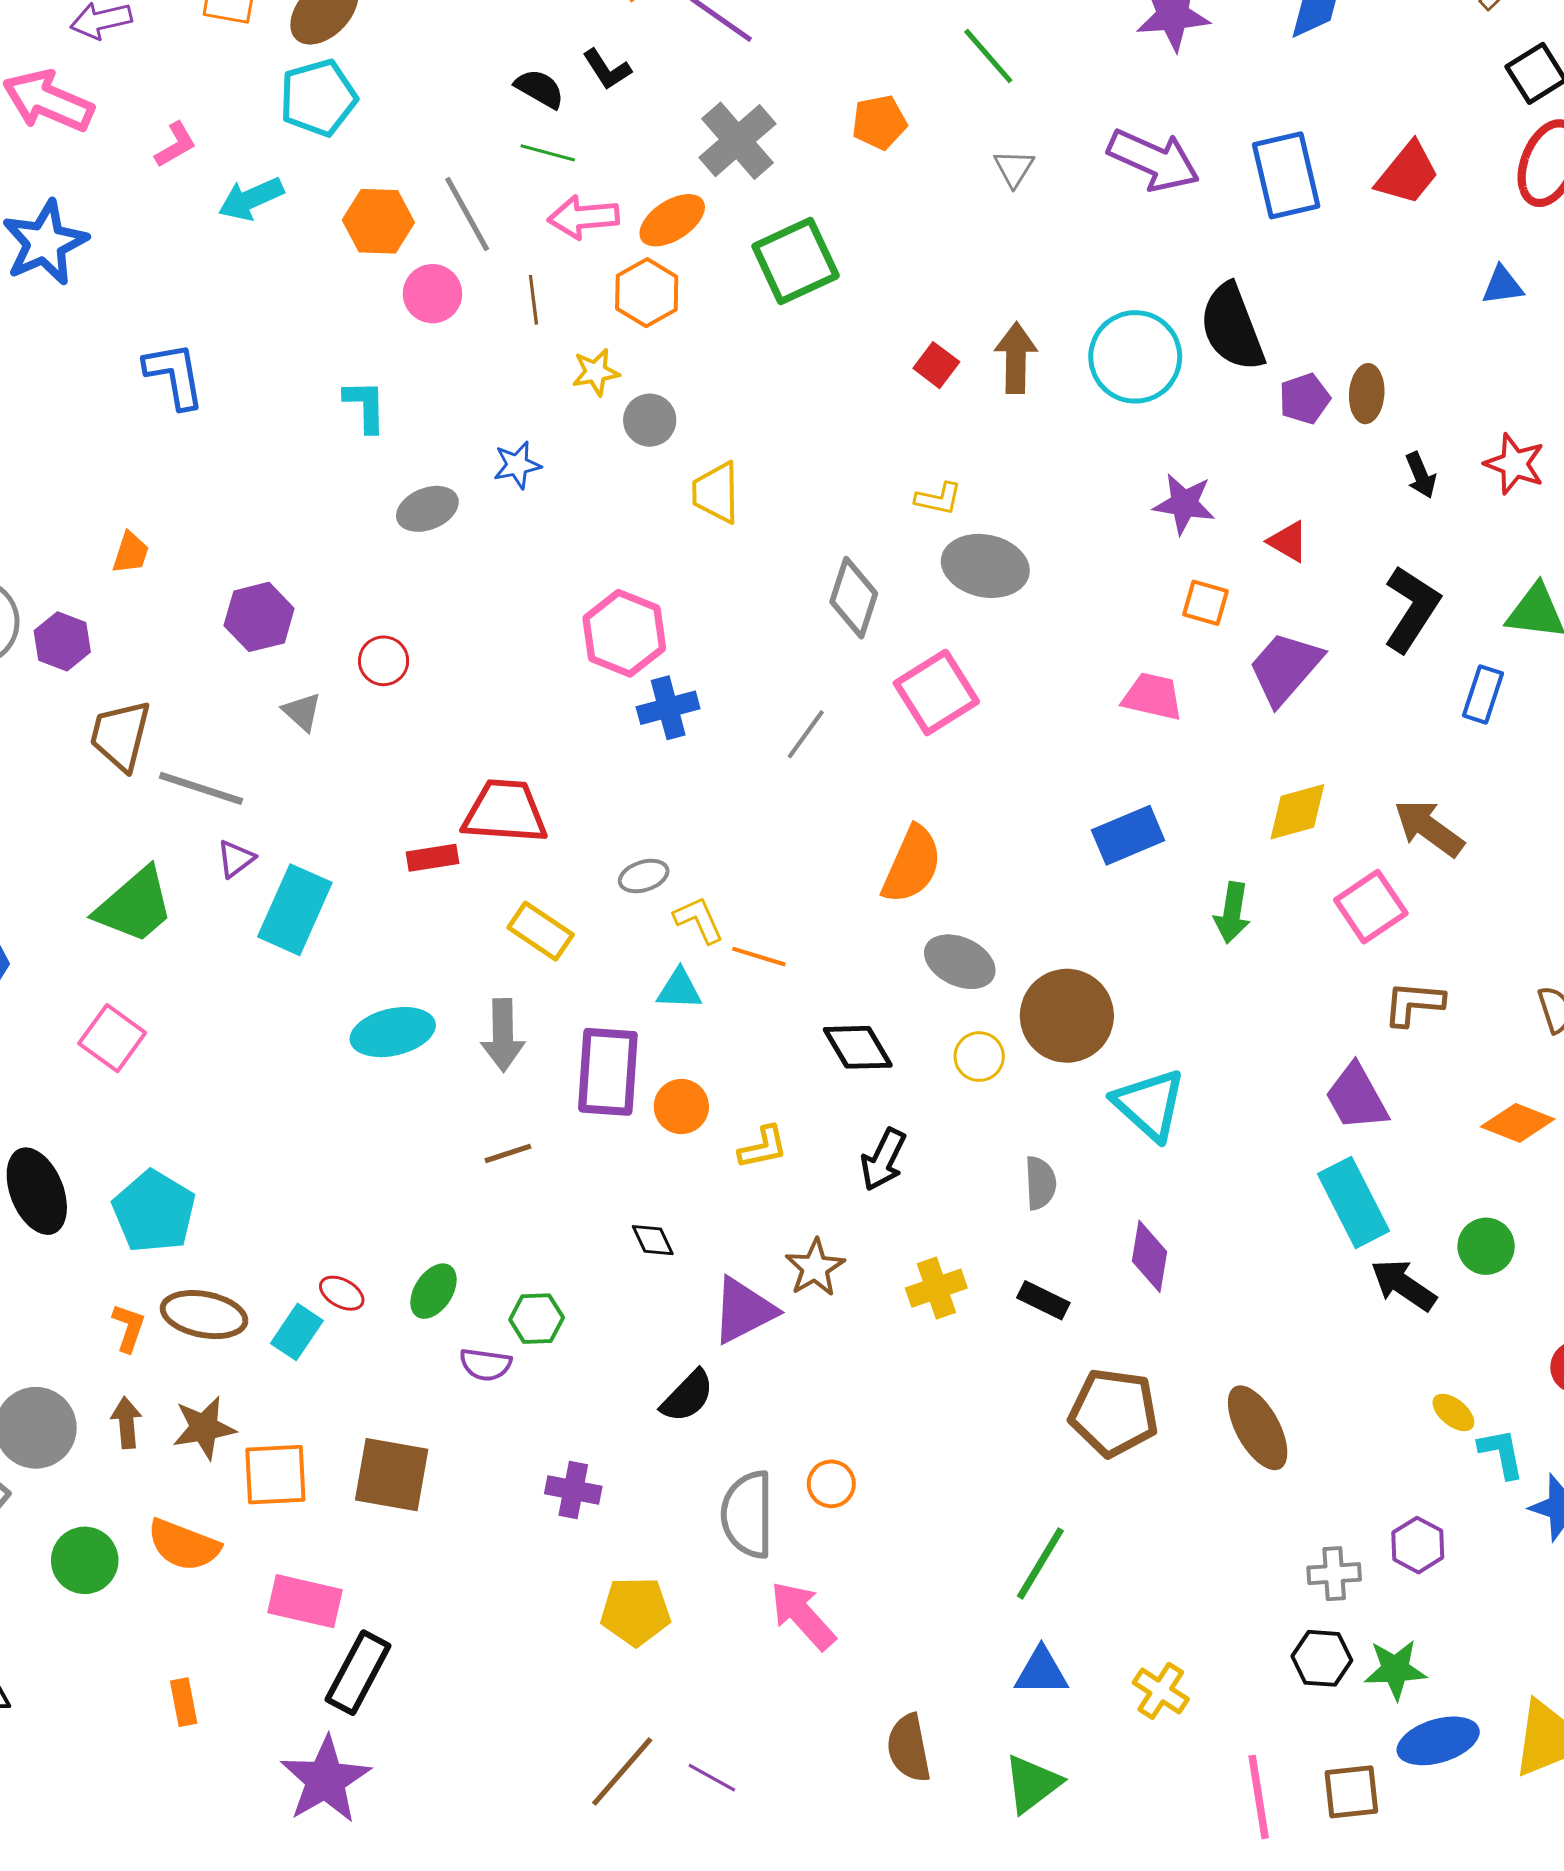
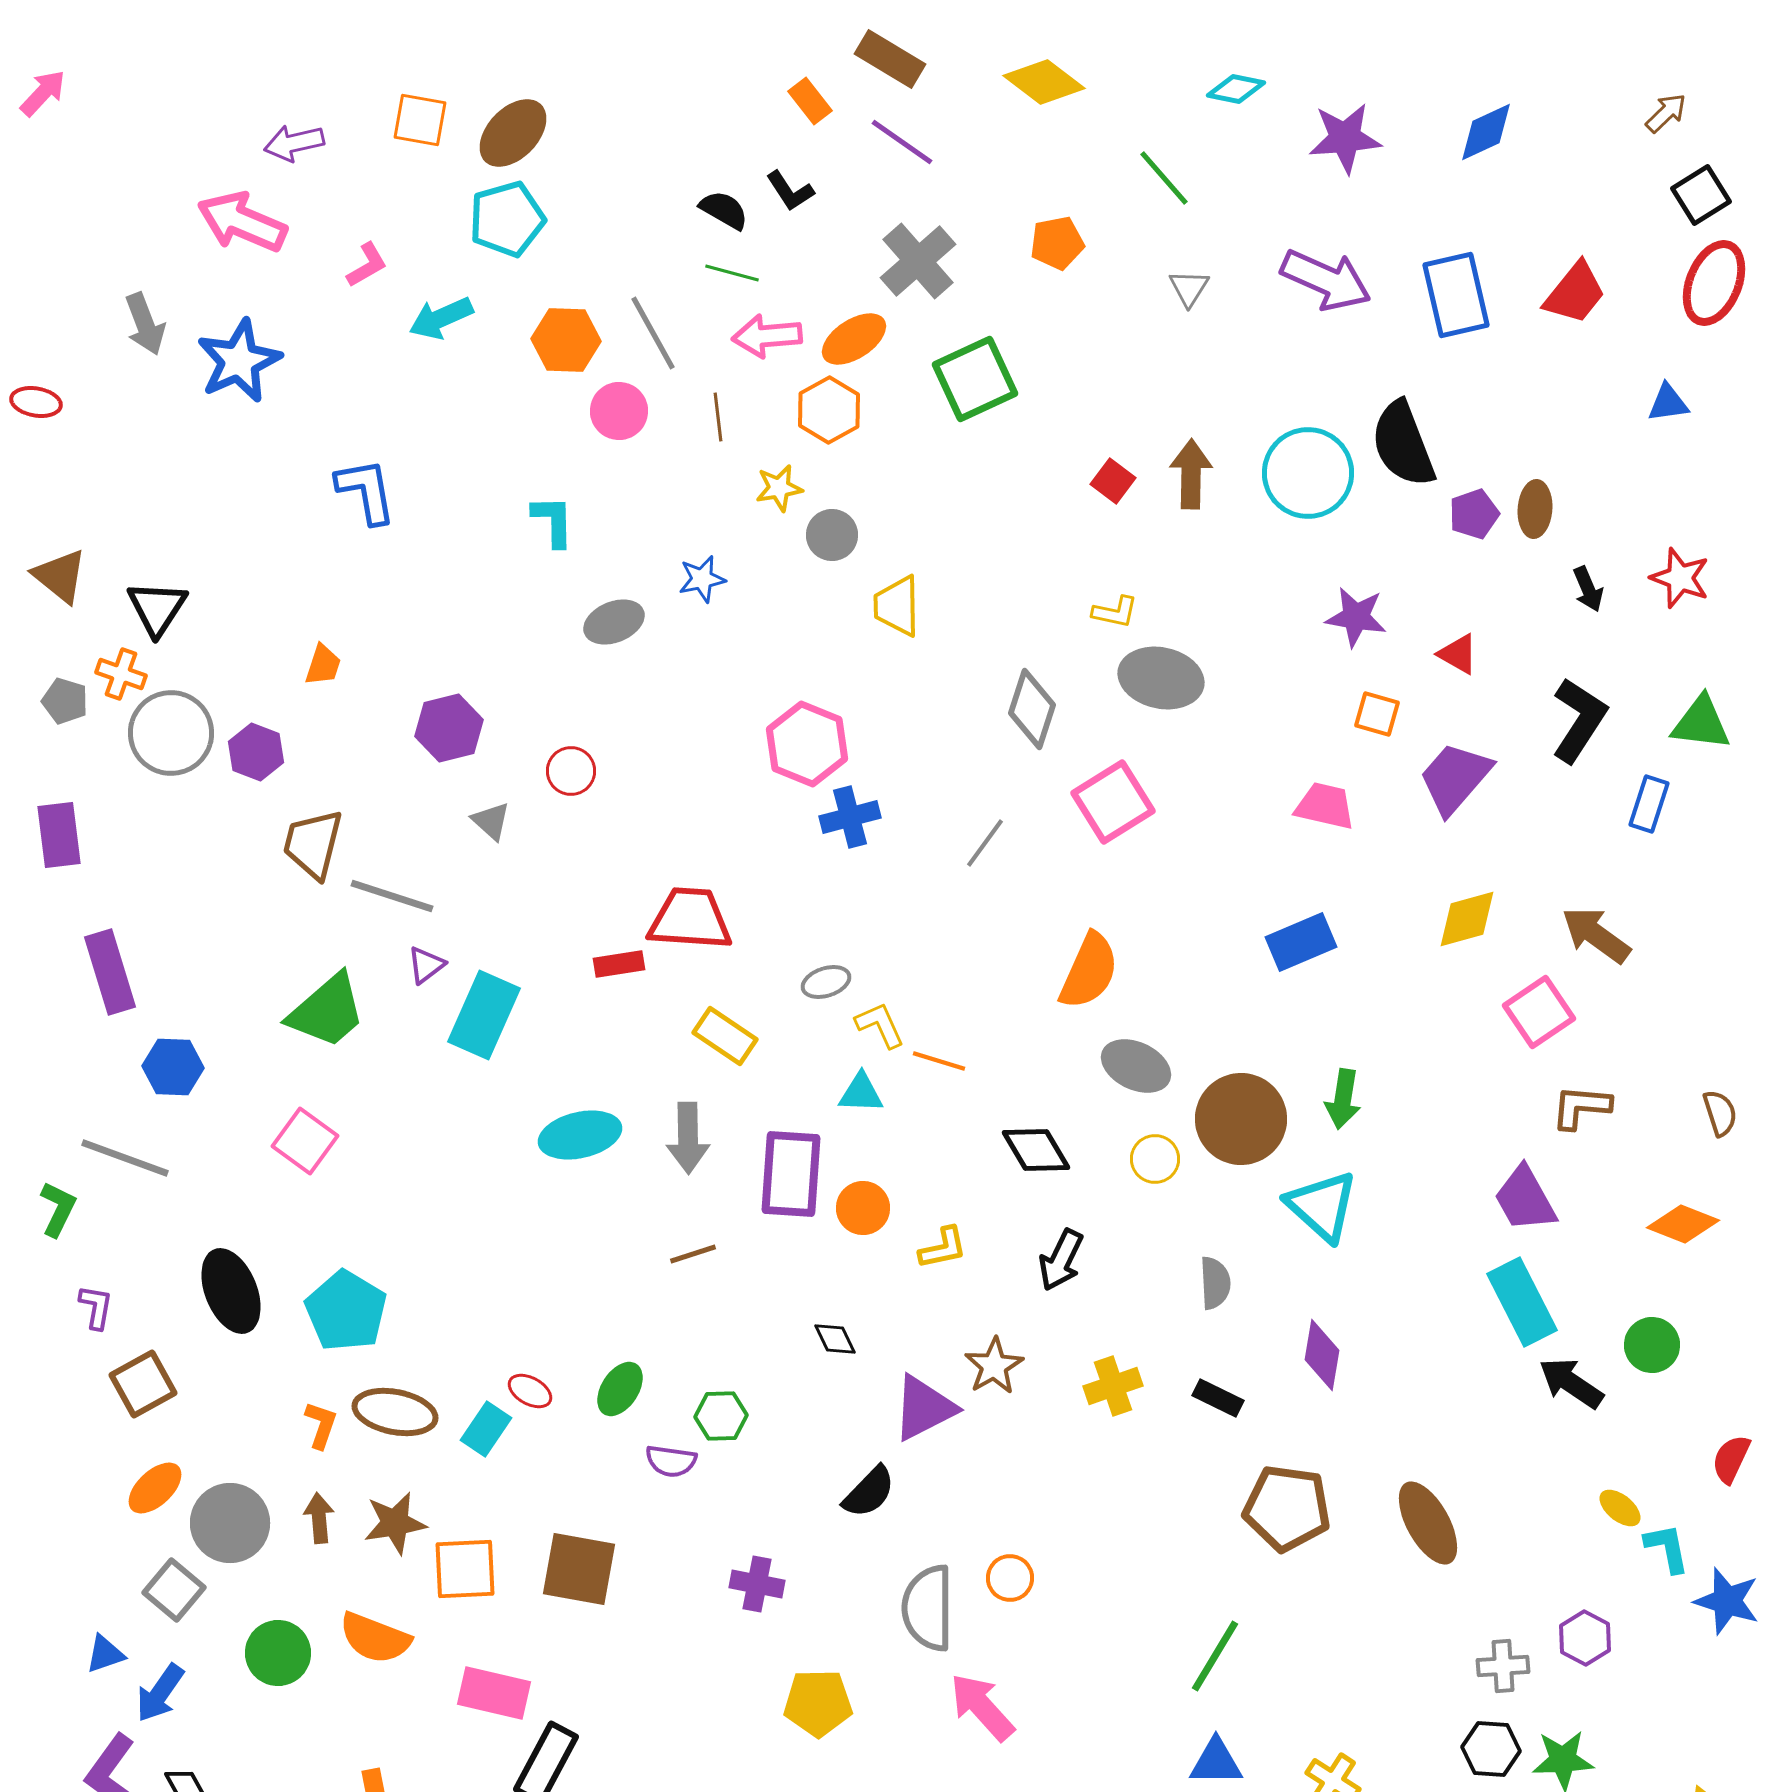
green arrow: (1232, 913) -> (1343, 1099), moved

